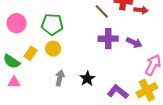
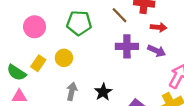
red arrow: (141, 10) -> (159, 27), moved
pink circle: (17, 23) -> (35, 27), moved
green pentagon: (52, 24) -> (79, 23), moved

